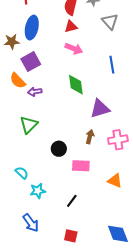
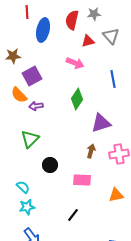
red triangle: (71, 27) -> (88, 41), moved
blue ellipse: (32, 28) -> (43, 30), moved
green diamond: (76, 85) -> (77, 99), turned 40
black circle: (59, 149) -> (50, 165), moved
orange triangle: (115, 181) -> (116, 195), turned -35
cyan star: (38, 191) -> (27, 207), moved

